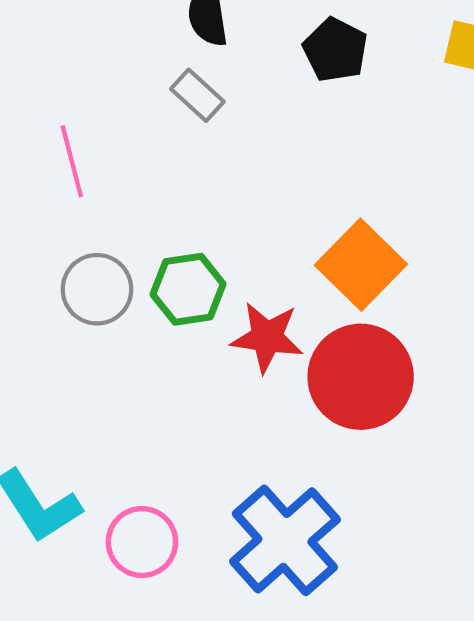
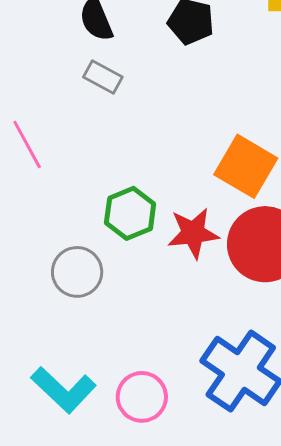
gray circle: (97, 289) -> (77, 272), moved

